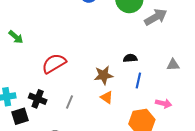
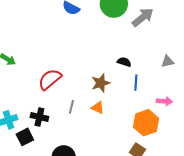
black semicircle: (130, 58) -> (124, 62), turned 32
orange triangle: (107, 97) -> (98, 108), moved
gray line: (70, 102) -> (71, 107), moved

